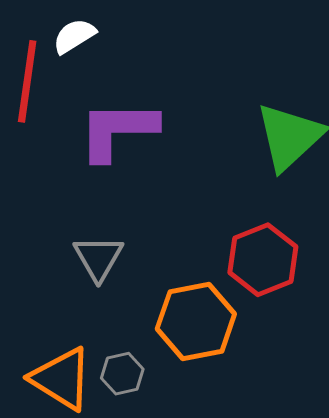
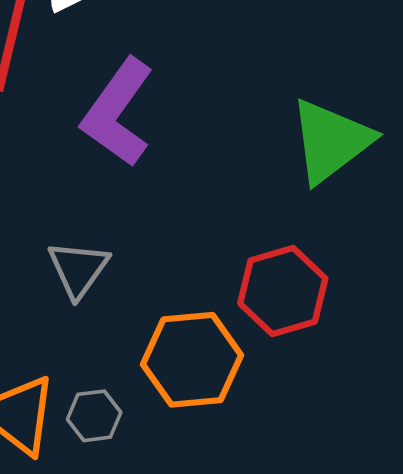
purple L-shape: (118, 130) -> (118, 112), turned -60

